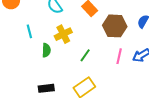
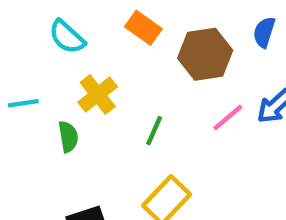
cyan line: (29, 31) -> (23, 103), turned -72
pink line: (119, 56) -> (228, 118), turned 49

